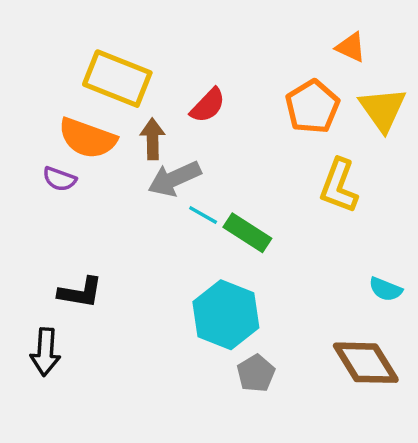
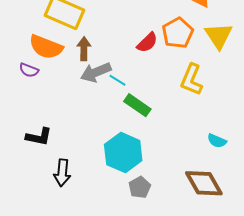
red semicircle: (208, 105) -> (147, 43), moved
cyan line: (203, 215) -> (117, 80), moved
black arrow: (45, 352) -> (62, 173), moved

